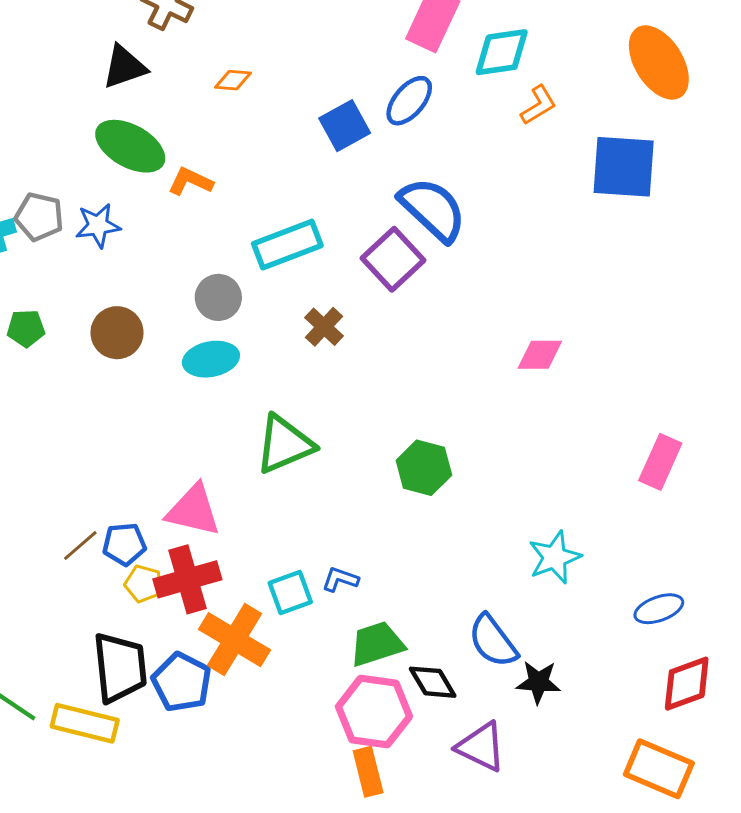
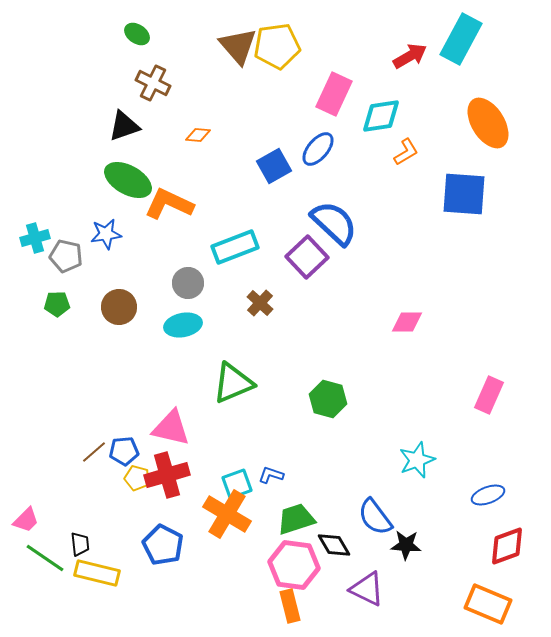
orange L-shape: (190, 181) -> (169, 204), size x1.6
gray pentagon: (39, 217) -> (66, 256), moved
orange cross: (234, 640) -> (227, 514), moved
black trapezoid: (120, 667) -> (80, 544), moved, size x0.5

